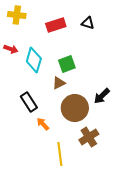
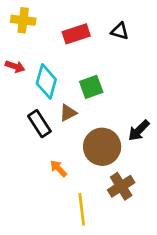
brown triangle: (59, 83) -> (68, 113), moved
black rectangle: (29, 102) -> (39, 124), moved

